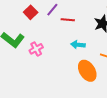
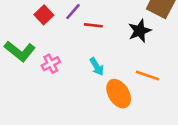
cyan arrow: (78, 45) -> (97, 67), moved, turned -128

